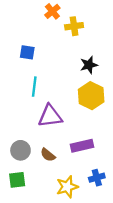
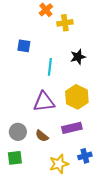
cyan line: (34, 87) -> (50, 67), moved
yellow hexagon: (91, 96) -> (77, 97), moved

